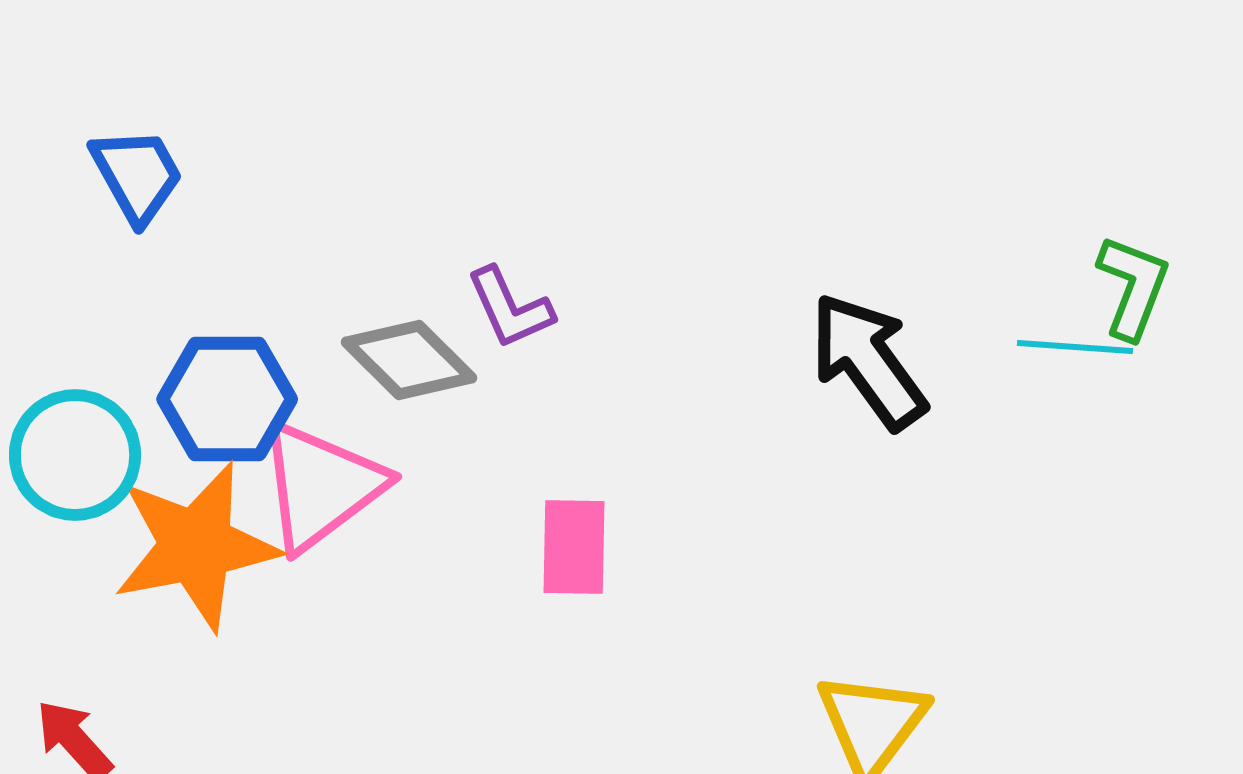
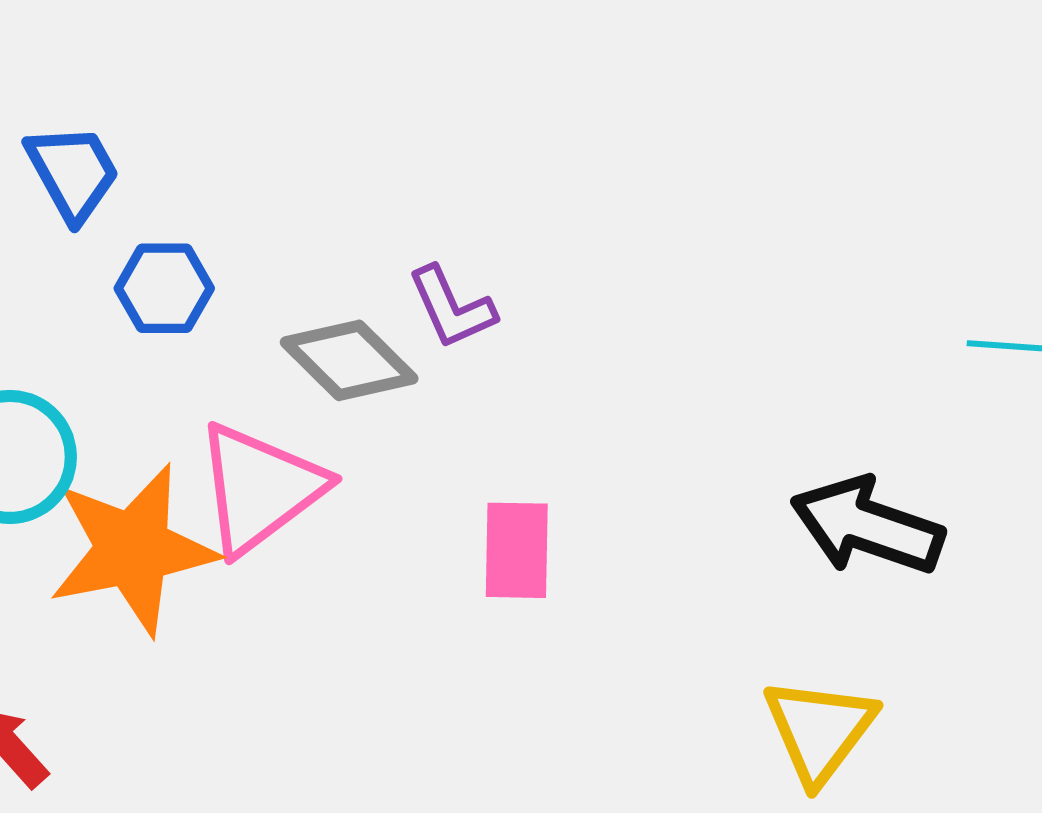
black arrow: (868, 361) -> (867, 526), moved, turned -35
blue hexagon: (227, 399) -> (164, 288), moved, size x0.7

